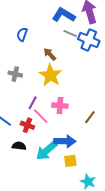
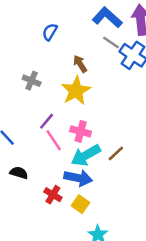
red cross: (27, 125) -> (53, 195), moved
cyan arrow: (46, 151) -> (86, 155), moved
yellow square: (70, 161) -> (80, 204), turned 32

